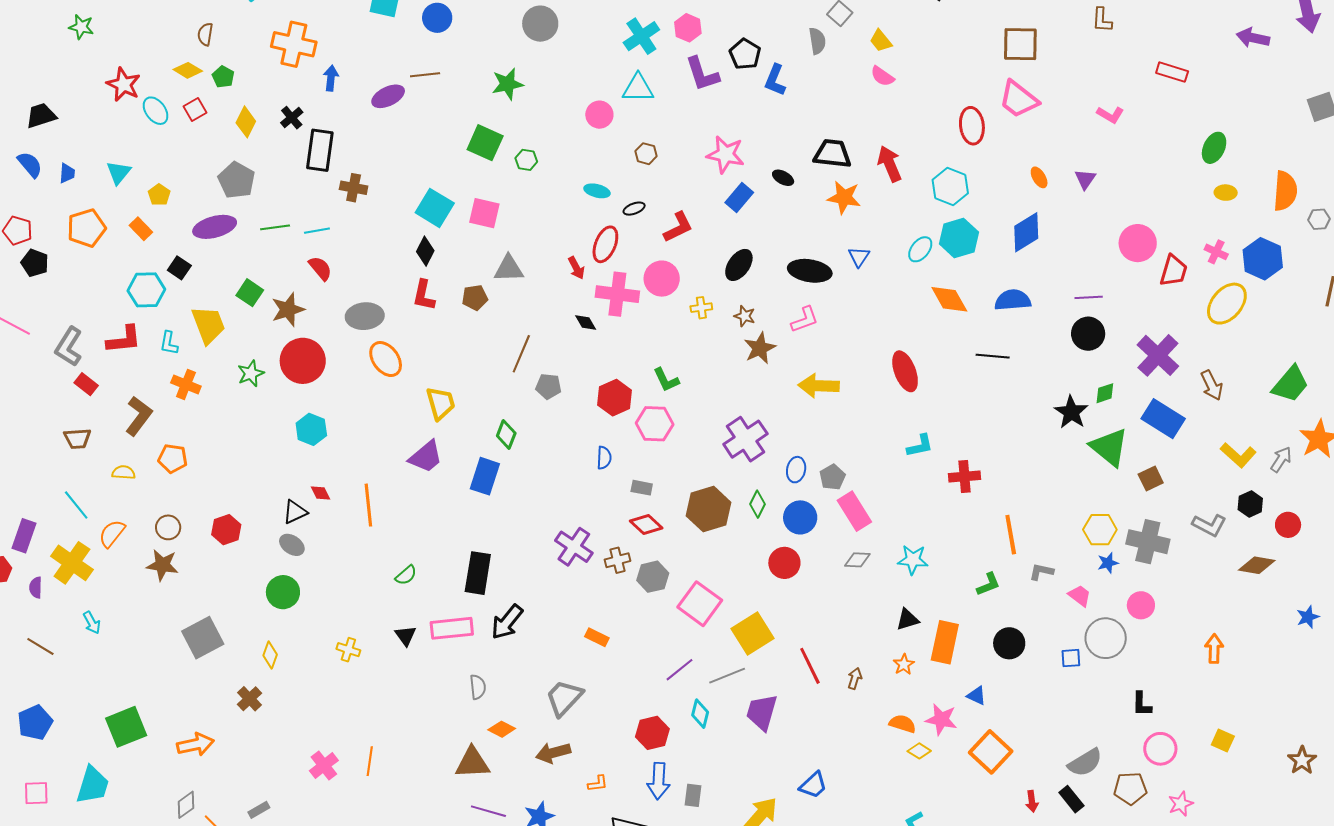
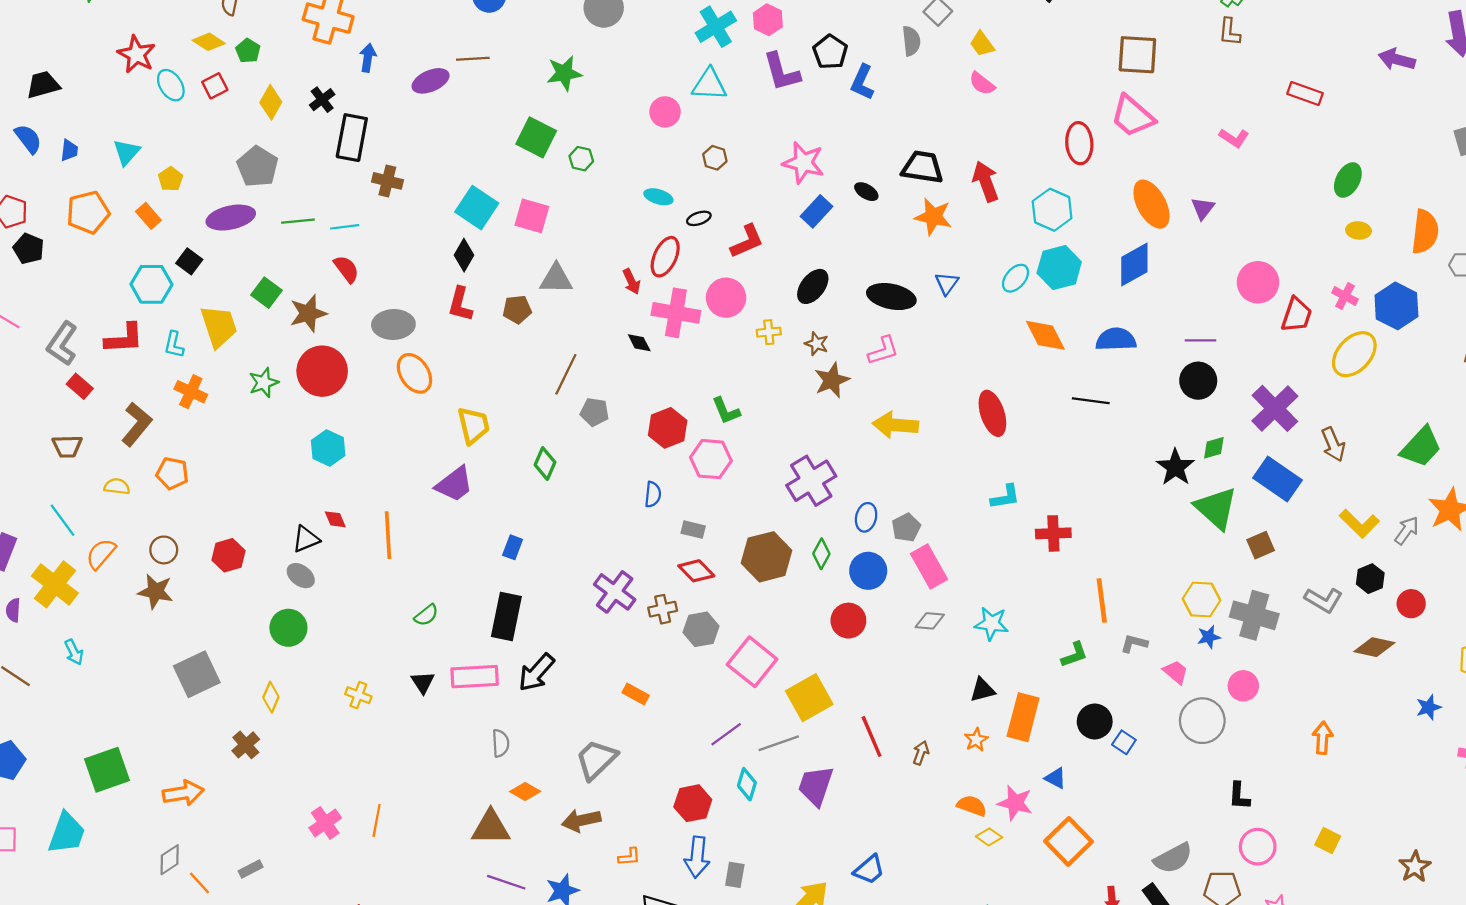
orange ellipse: (1039, 177) -> (1151, 204), size x2.0
blue rectangle: (485, 476) -> (513, 547), moved, size x0.6
blue square: (1071, 658) -> (1124, 742), moved, turned 35

